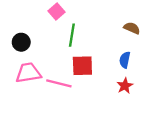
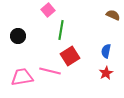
brown semicircle: (132, 28) -> (113, 15), moved
red square: (82, 66) -> (70, 56), turned -30
pink trapezoid: (28, 73) -> (22, 77), moved

